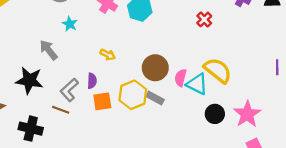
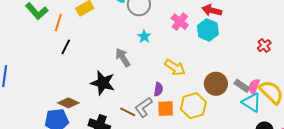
yellow arrow: (108, 55) -> (175, 67), size x1.5
pink semicircle: (181, 78) -> (254, 86), moved
gray L-shape: (69, 90) -> (144, 107), moved
gray rectangle: (155, 98) -> (242, 86), moved

